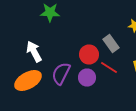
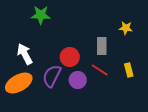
gray rectangle: (111, 44) -> (102, 46), turned 36
red circle: (89, 54) -> (70, 57), moved

